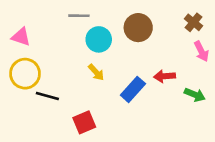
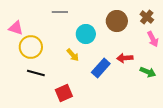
brown circle: (138, 28) -> (117, 21), moved
cyan circle: (99, 39) -> (86, 34), moved
yellow circle: (25, 74) -> (31, 47), moved

